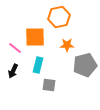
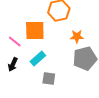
orange star: (67, 45) -> (77, 36), moved
cyan rectangle: (38, 65) -> (38, 58), turned 35

